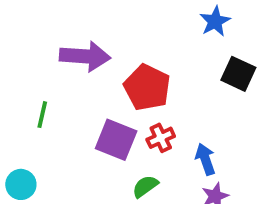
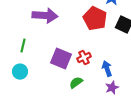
red pentagon: (147, 87) -> (95, 19), moved
cyan circle: (21, 184) -> (20, 72), moved

